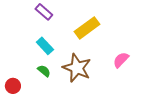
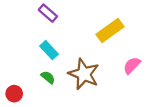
yellow rectangle: (87, 28) -> (110, 30), moved

